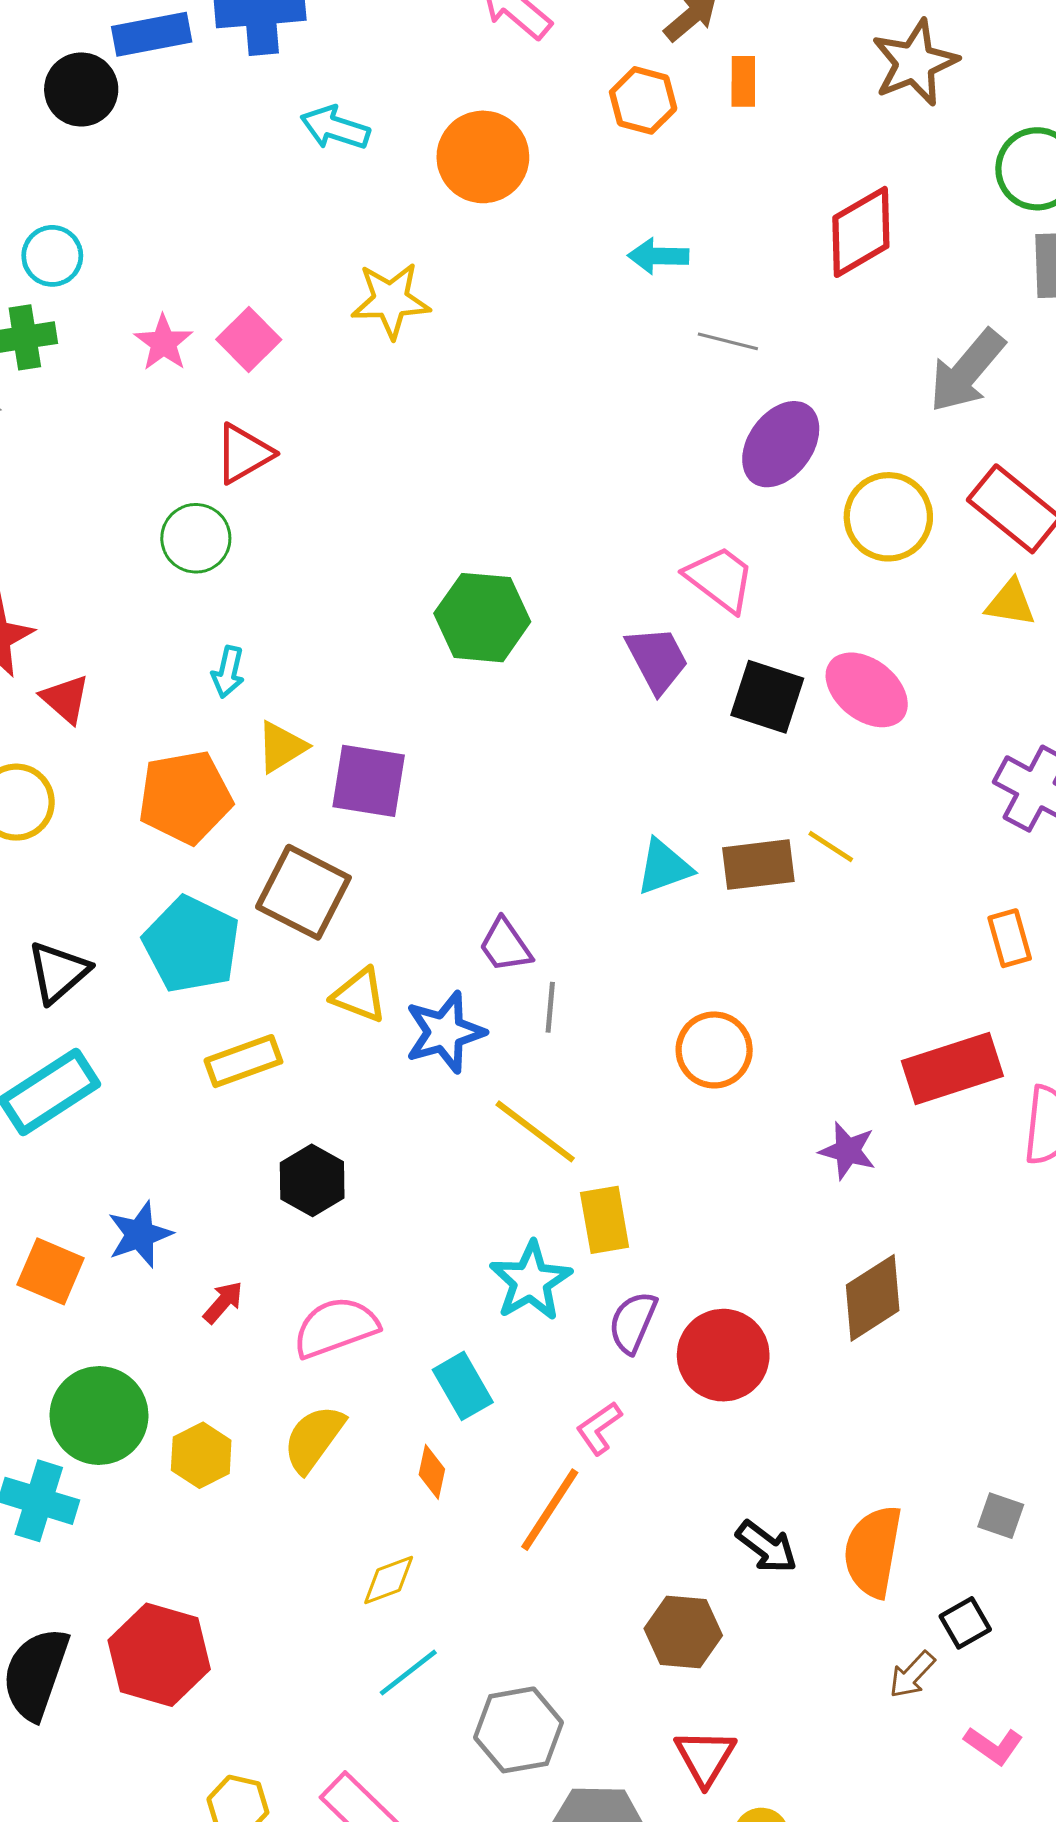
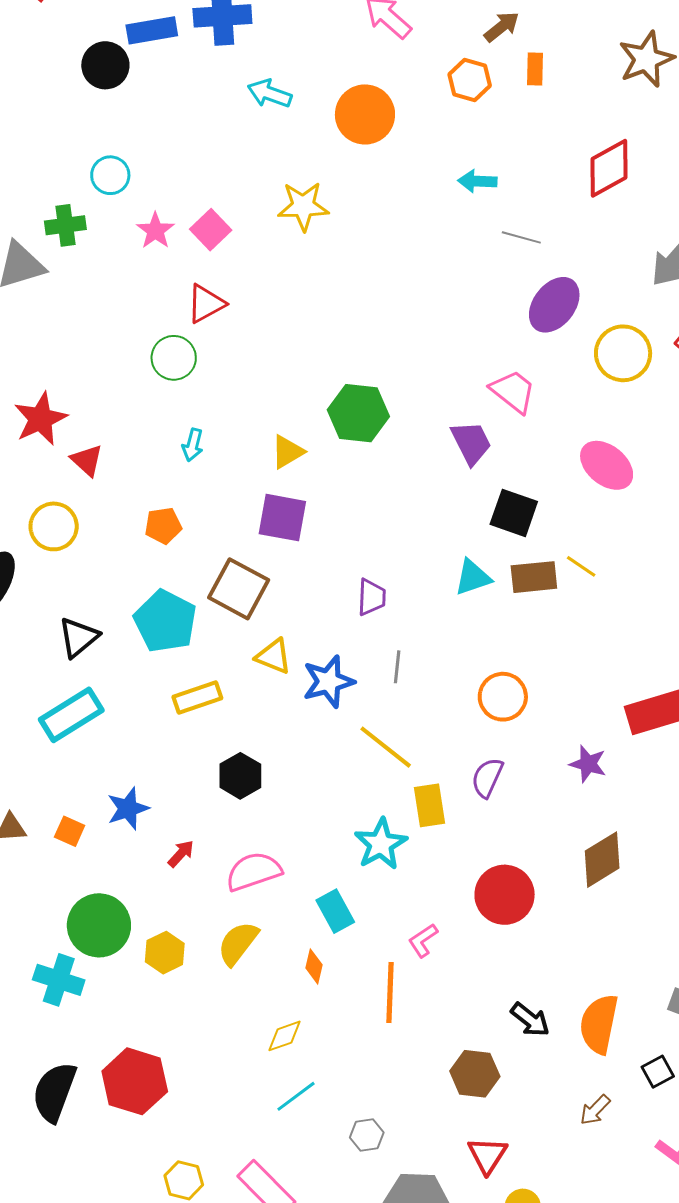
cyan circle: (52, 256) -> (110, 175), moved
black square: (767, 697) -> (514, 513), moved
yellow triangle: (281, 747) -> (287, 452), moved
orange pentagon: (185, 797) -> (163, 526), size x0.6
purple trapezoid: (505, 945) -> (371, 597), moved, turned -144
orange square: (51, 1271) -> (70, 831), size x0.7
purple semicircle: (633, 1322) -> (487, 778), moved
orange line: (550, 1510) -> (390, 993), turned -32
brown arrow: (912, 1675) -> (595, 1110), moved
gray hexagon: (519, 1730) -> (367, 1135), size x0.6

